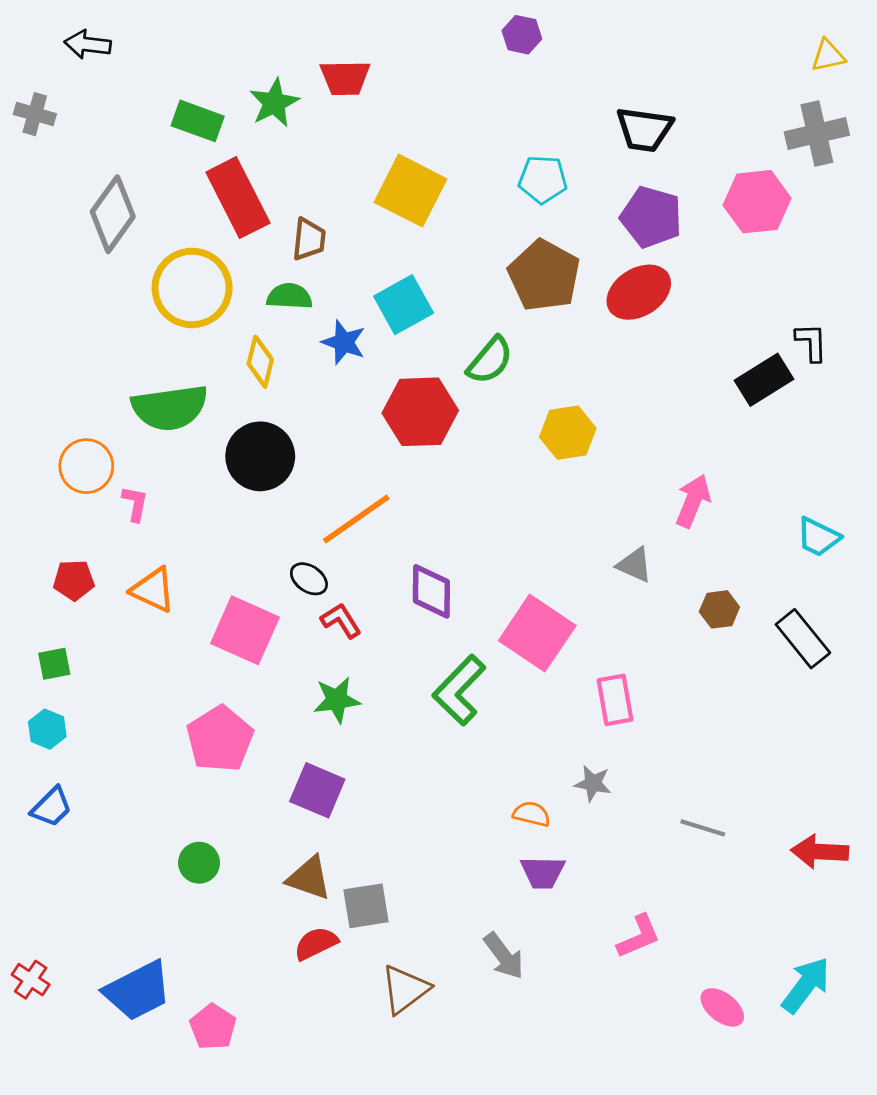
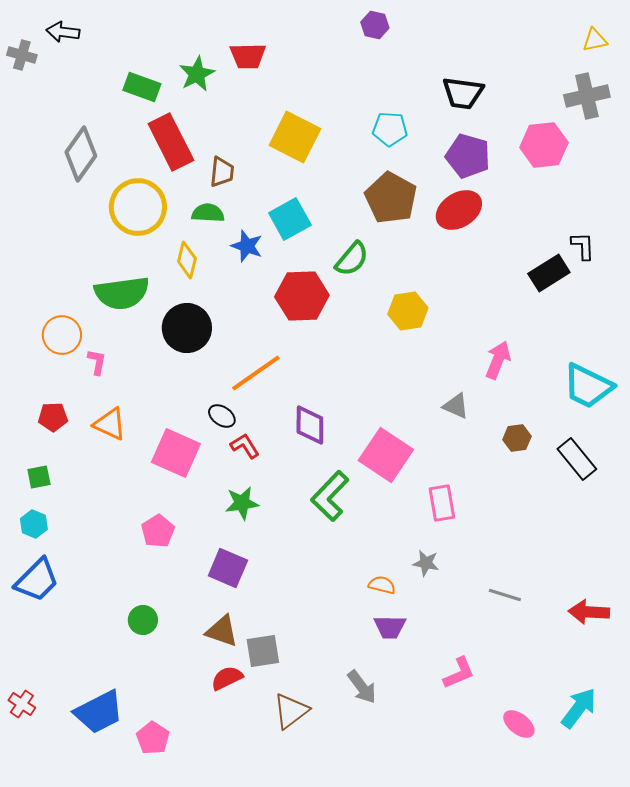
gray cross: (35, 114) -> (22, 55), moved
cyan trapezoid: (818, 537) -> (588, 386), size x1.6
pink pentagon: (220, 739) -> (158, 531), size x0.7
blue trapezoid: (51, 807) -> (37, 580), size x1.5

